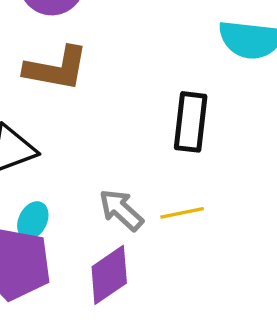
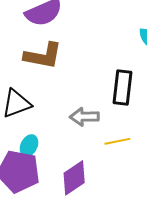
gray arrow: (121, 210) -> (84, 117), moved, turned -44

